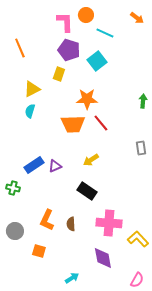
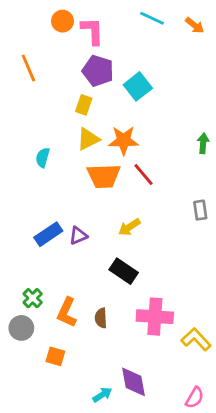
orange circle: (86, 15) -> (63, 21), moved
cyan line: (105, 33) -> (152, 18), moved
yellow triangle: (32, 89) -> (88, 139), moved
green cross: (13, 188) -> (33, 298), moved, turned 32
purple diamond: (103, 258) -> (134, 382), moved

